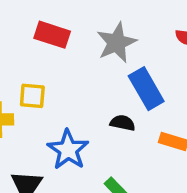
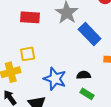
black semicircle: (123, 123) -> (84, 75), moved

